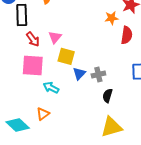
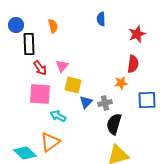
orange star: (112, 18) -> (121, 83), moved
black semicircle: (107, 96) -> (114, 124), size x1.5
orange triangle: (43, 114) -> (50, 142), size x1.5

